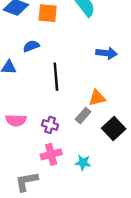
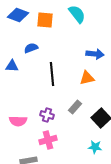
orange triangle: (97, 98) -> (87, 78), moved
pink semicircle: (16, 120) -> (18, 121), moved
cyan star: (83, 163) -> (95, 147), moved

